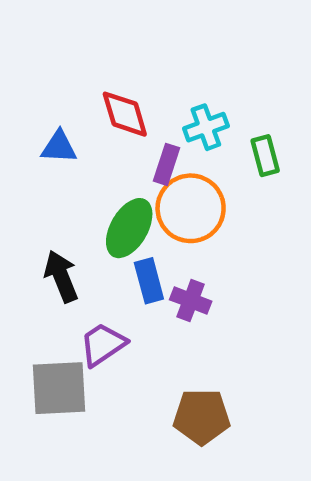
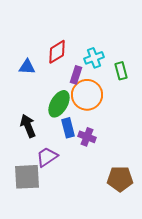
red diamond: (125, 114) -> (57, 52), turned 75
brown pentagon: (202, 417) -> (120, 179), moved

